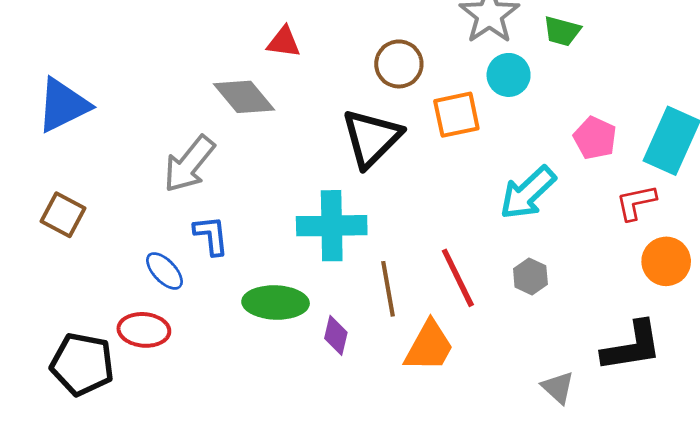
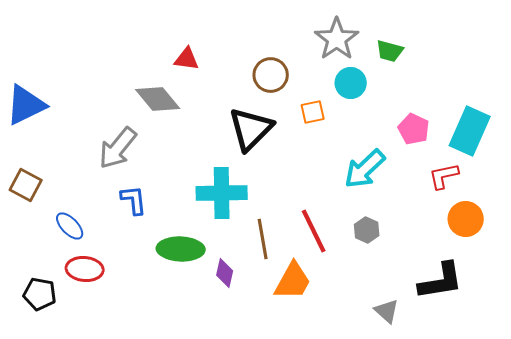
orange square: (456, 115) -> (313, 112), size x0.7
blue ellipse: (164, 271) -> (70, 226), moved
black pentagon: (82, 364) -> (40, 294), size x0.7

